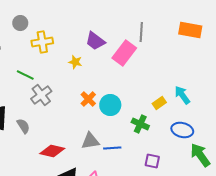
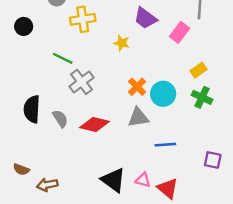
pink rectangle: (124, 53) -> (180, 32), size x0.7
yellow rectangle: (159, 103) -> (199, 70), moved
green cross: (140, 124) -> (202, 97), moved
gray triangle: (90, 141) -> (138, 117), moved
red diamond: (52, 151) -> (95, 124), moved

